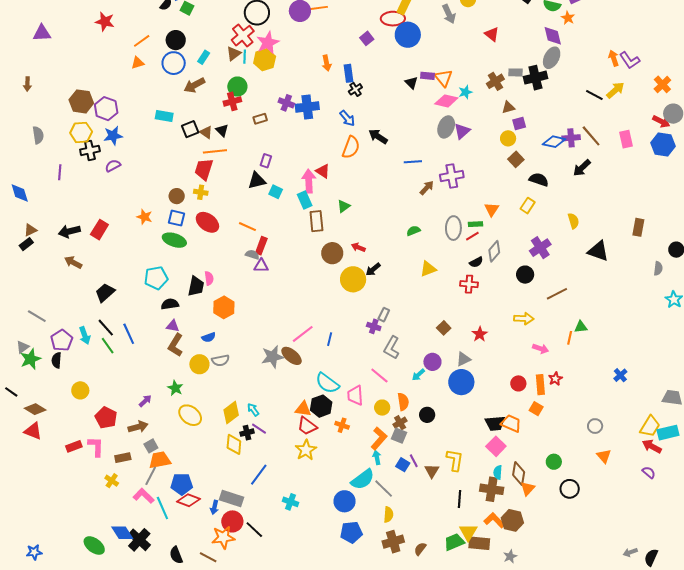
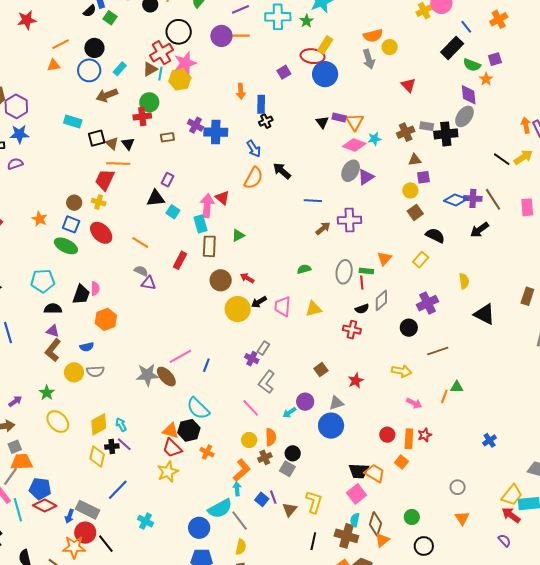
red star: (105, 22) -> (27, 20), turned -30
red line: (472, 236) -> (362, 282), turned -72
red rectangle: (261, 246) -> (180, 260), moved
pink trapezoid: (355, 395) -> (283, 306), moved
gray square: (399, 436) -> (287, 469), moved

